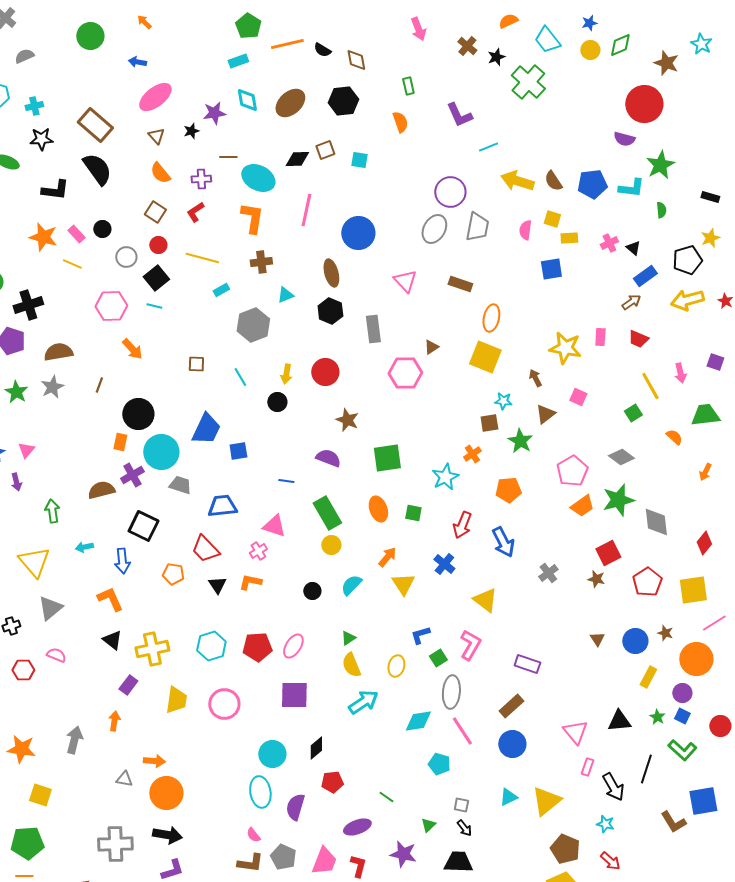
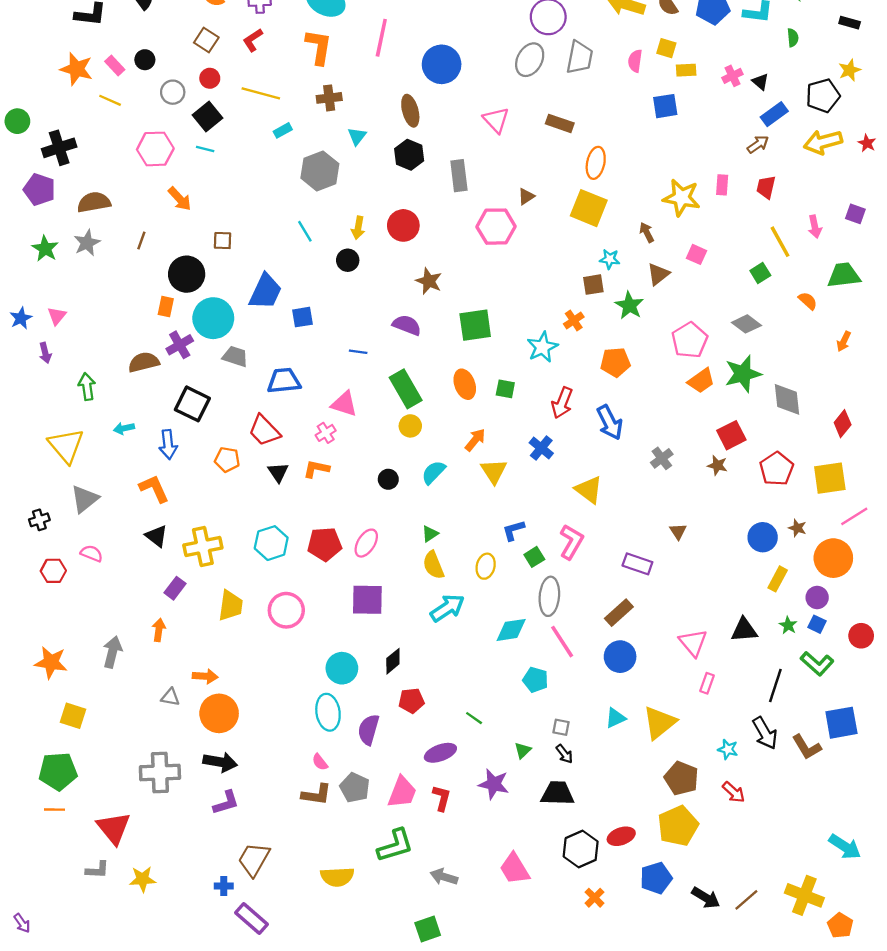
cyan triangle: (285, 295) -> (357, 136), turned -30
red trapezoid: (638, 339) -> (766, 187), turned 80
brown square: (196, 364) -> (223, 241), moved
brown triangle: (597, 639) -> (678, 531), moved
black arrow: (613, 787) -> (765, 733), moved

